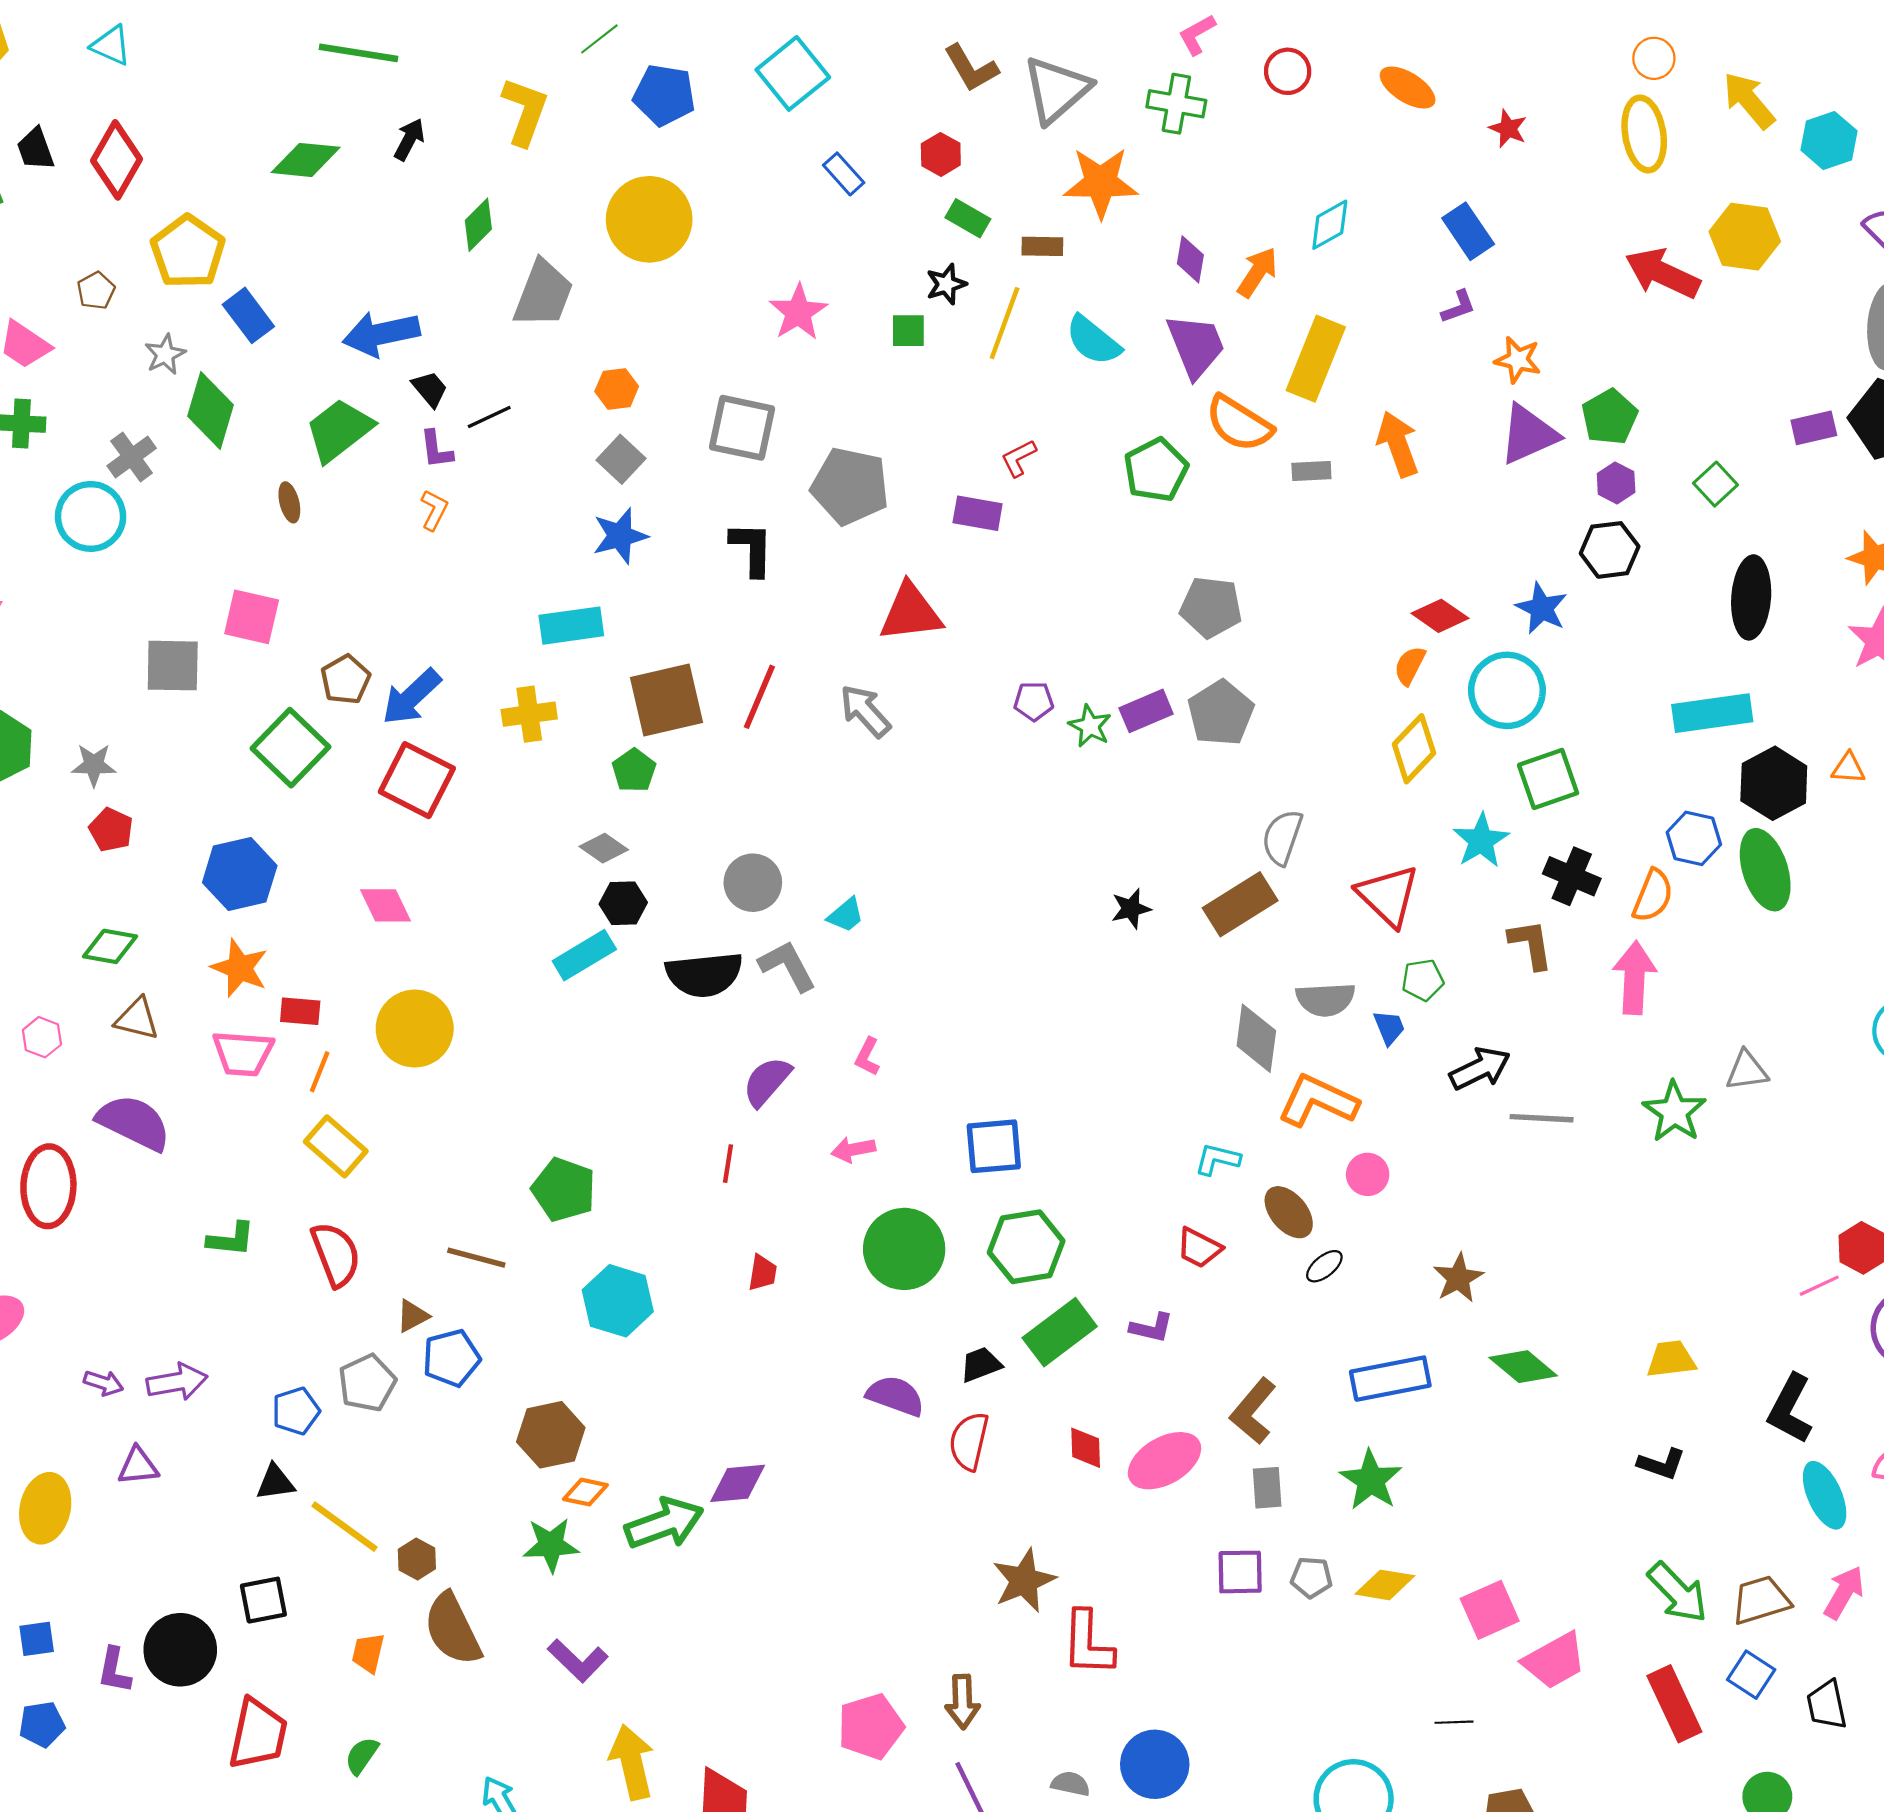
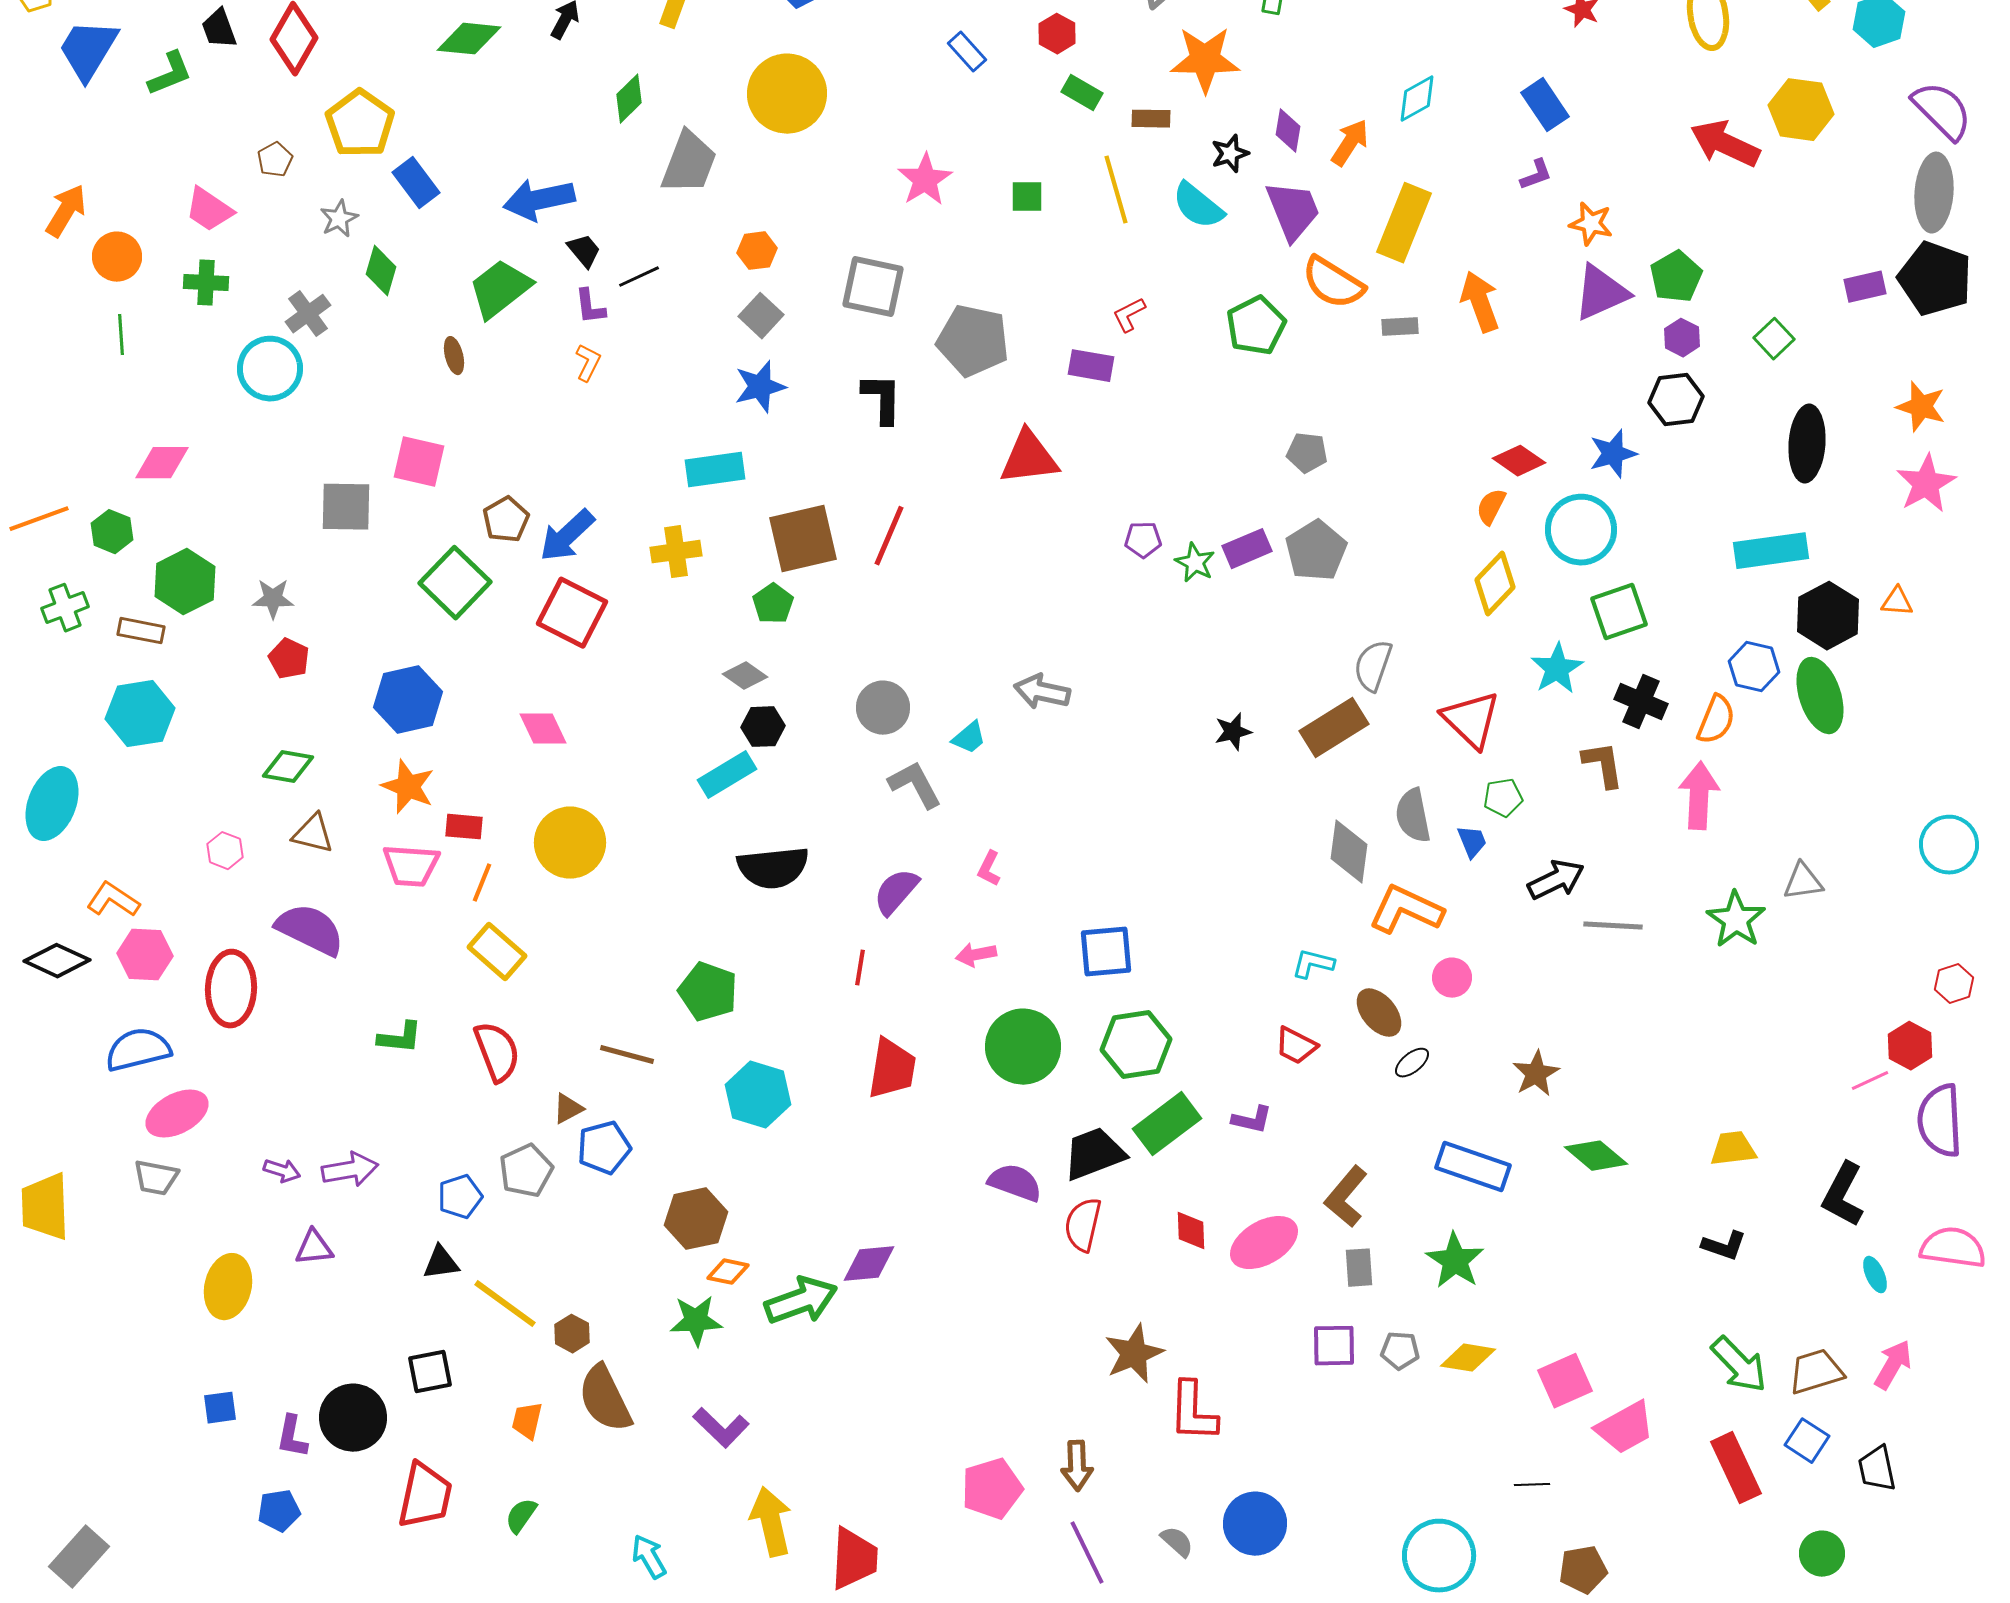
black star: (946, 284) -> (1230, 154), moved
yellow line: (1005, 323) -> (1116, 190), turned -36
green diamond: (210, 411) -> (381, 271), size x0.7
gray pentagon: (1211, 607) -> (1307, 453), size x0.7
blue star: (1542, 608) -> (1613, 454), turned 30
gray arrow: (865, 711) -> (1042, 692), moved, turned -36
black semicircle: (704, 975) -> (773, 868), moved
gray semicircle: (1325, 999) -> (1413, 816), turned 82
red trapezoid: (763, 1273) -> (892, 1069), size x1.8
black trapezoid: (981, 1365) -> (1094, 1154), size x1.6
blue rectangle: (1390, 1379) -> (1473, 1167), turned 30
cyan ellipse: (1825, 1495) -> (1875, 1275), size x0.6
blue pentagon: (42, 1724) -> (279, 1511), moved
gray semicircle: (1070, 1784) -> (1177, 1542), turned 30

